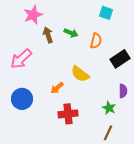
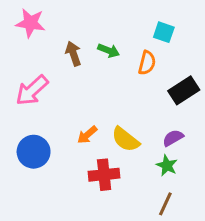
cyan square: (106, 13) -> (164, 32), moved
pink star: (33, 15) -> (30, 23), moved, turned 30
yellow semicircle: (80, 74) -> (125, 139), moved
purple semicircle: (123, 91) -> (173, 138), moved, turned -120

